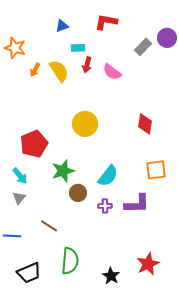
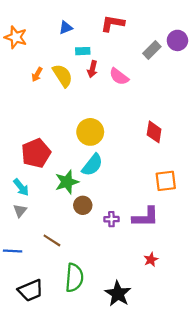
orange star: (15, 48) -> (16, 37), moved
cyan semicircle: (108, 176) -> (92, 165), moved
red star: (148, 264) -> (151, 260), moved, size x0.6
black star: (111, 276) -> (118, 294), size x1.4

